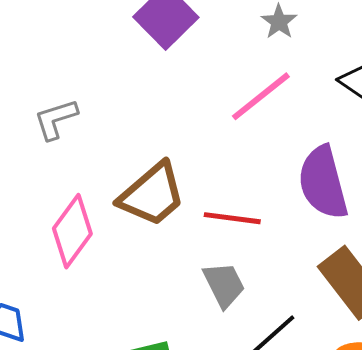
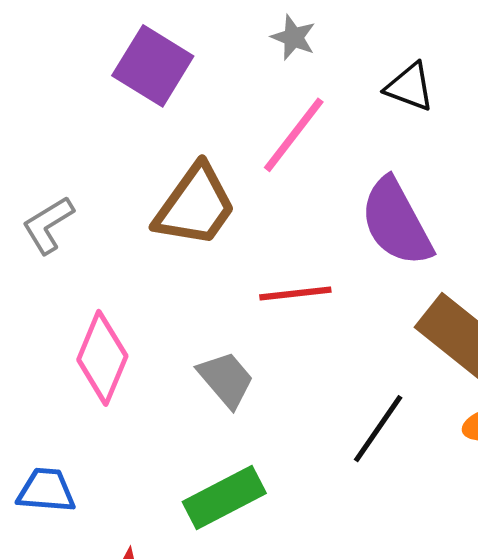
brown trapezoid: (152, 195) -> (195, 206), moved
gray trapezoid: (224, 285) -> (226, 379), moved

